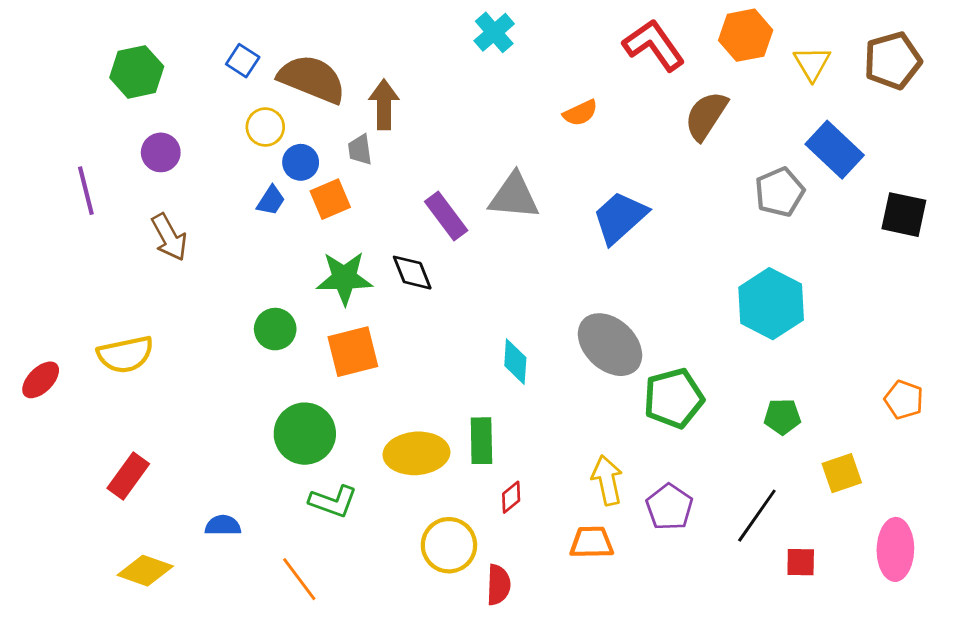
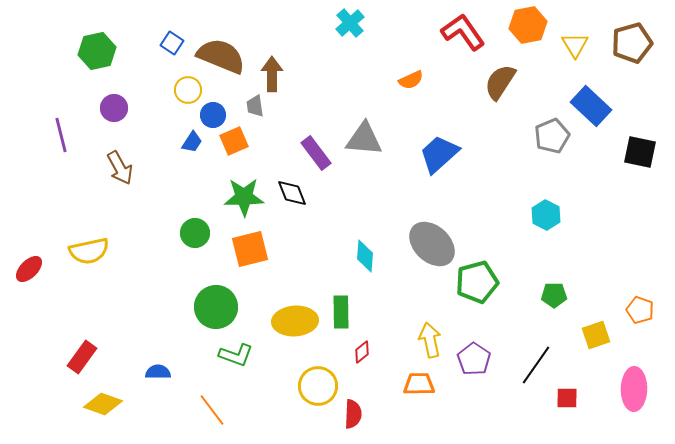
cyan hexagon: (771, 304) -> (546, 215), size x0.6
orange pentagon: (904, 400) -> (640, 310), moved
red rectangle: (128, 476) -> (82, 357), moved

